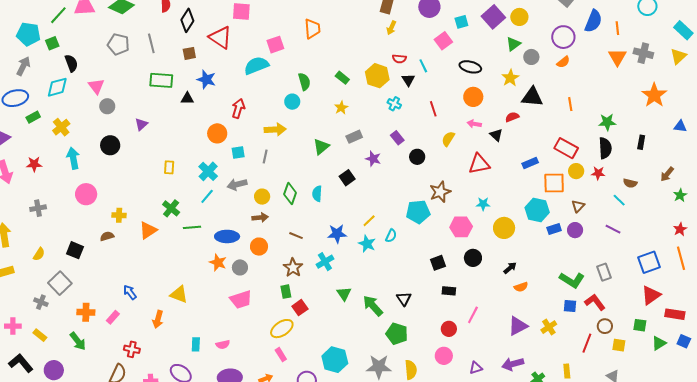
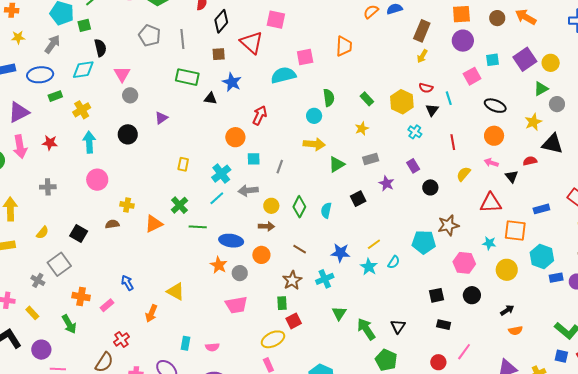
yellow arrow: (275, 130) -> (314, 144), moved
orange square: (554, 183) -> (515, 231), moved
red cross: (132, 349) -> (121, 339), turned 35

